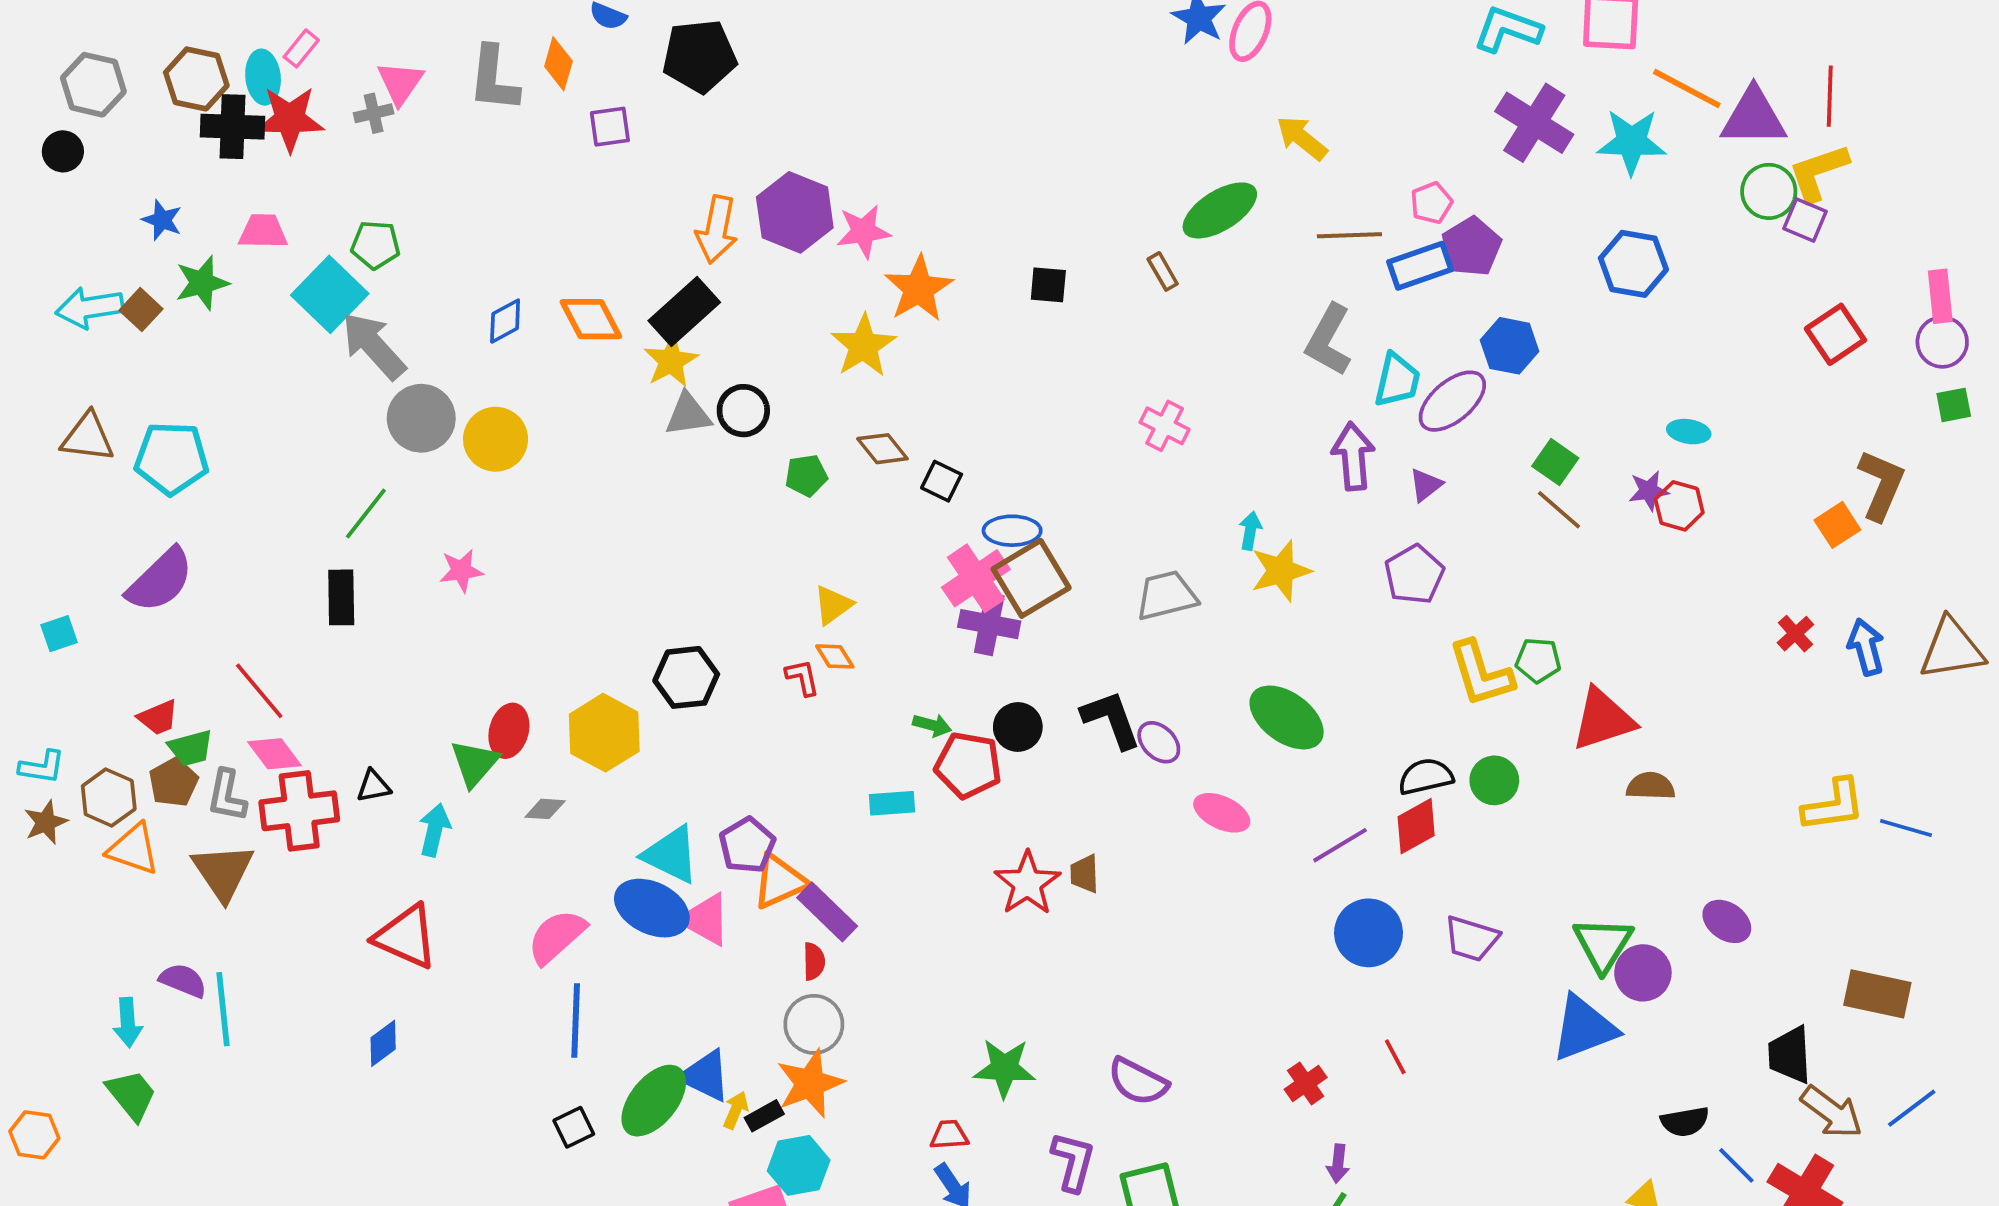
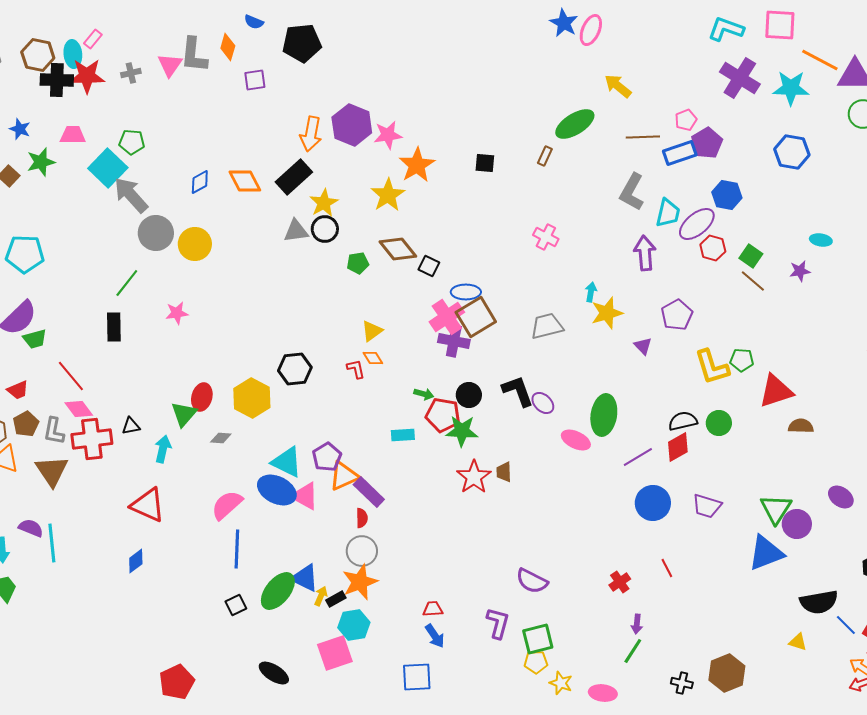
pink triangle: (400, 83) -> (170, 65), moved
brown rectangle: (1163, 271) -> (545, 156), turned 54
yellow star: (671, 361) -> (324, 203), moved
brown diamond: (882, 449) -> (398, 249), size x1.4
purple triangle: (1426, 485) -> (643, 346), moved, turned -36
red hexagon: (1679, 506) -> (713, 248), moved
green ellipse: (1287, 717) -> (604, 415), moved, turned 63
green trapezoid: (191, 748) -> (35, 339), moved
green star: (1004, 1068) -> (462, 431), moved
black semicircle: (1685, 1122) -> (819, 602), size x1.5

